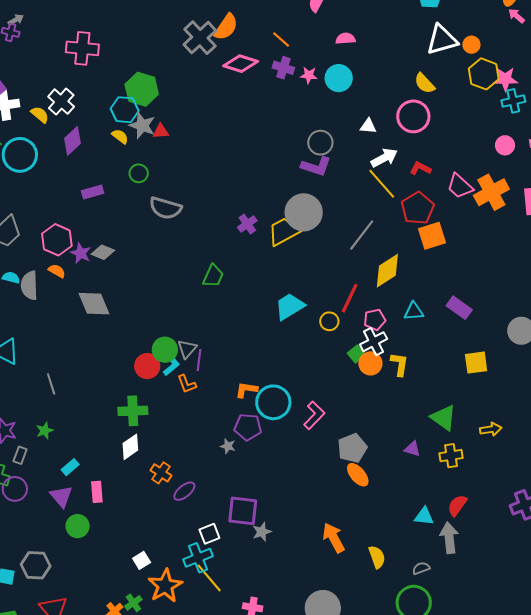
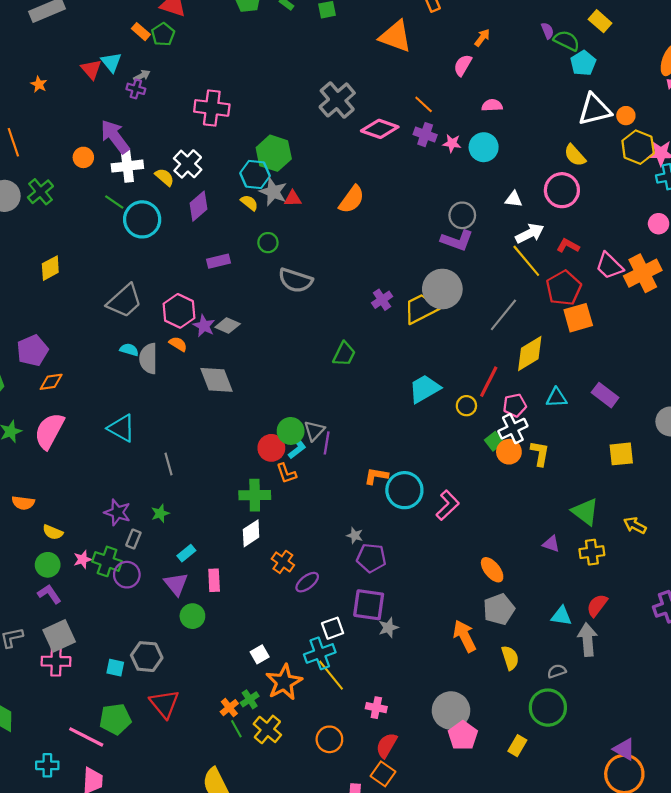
orange semicircle: (226, 27) -> (352, 199), moved
orange L-shape: (187, 384) -> (286, 473), moved
purple pentagon: (248, 427) -> (371, 558), moved
yellow arrow: (491, 429) -> (635, 525), turned -145
gray pentagon: (352, 448) -> (499, 609), moved

